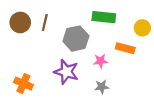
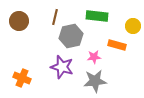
brown line: (45, 22) -> (55, 17), moved
gray star: (102, 87) -> (95, 81), size x1.6

